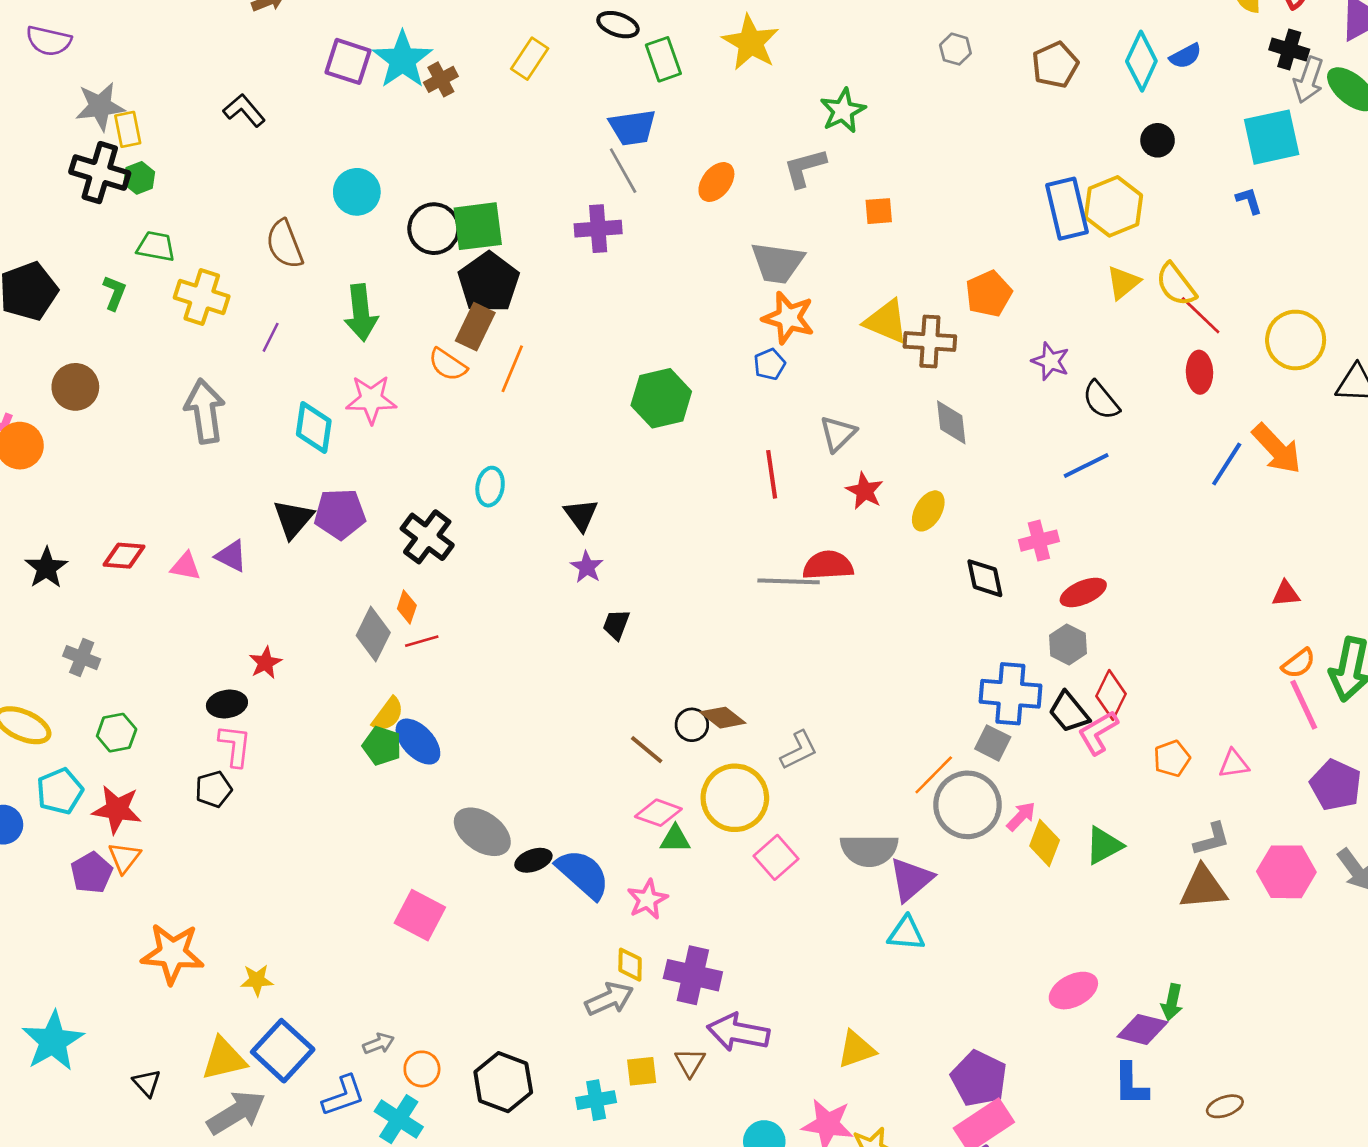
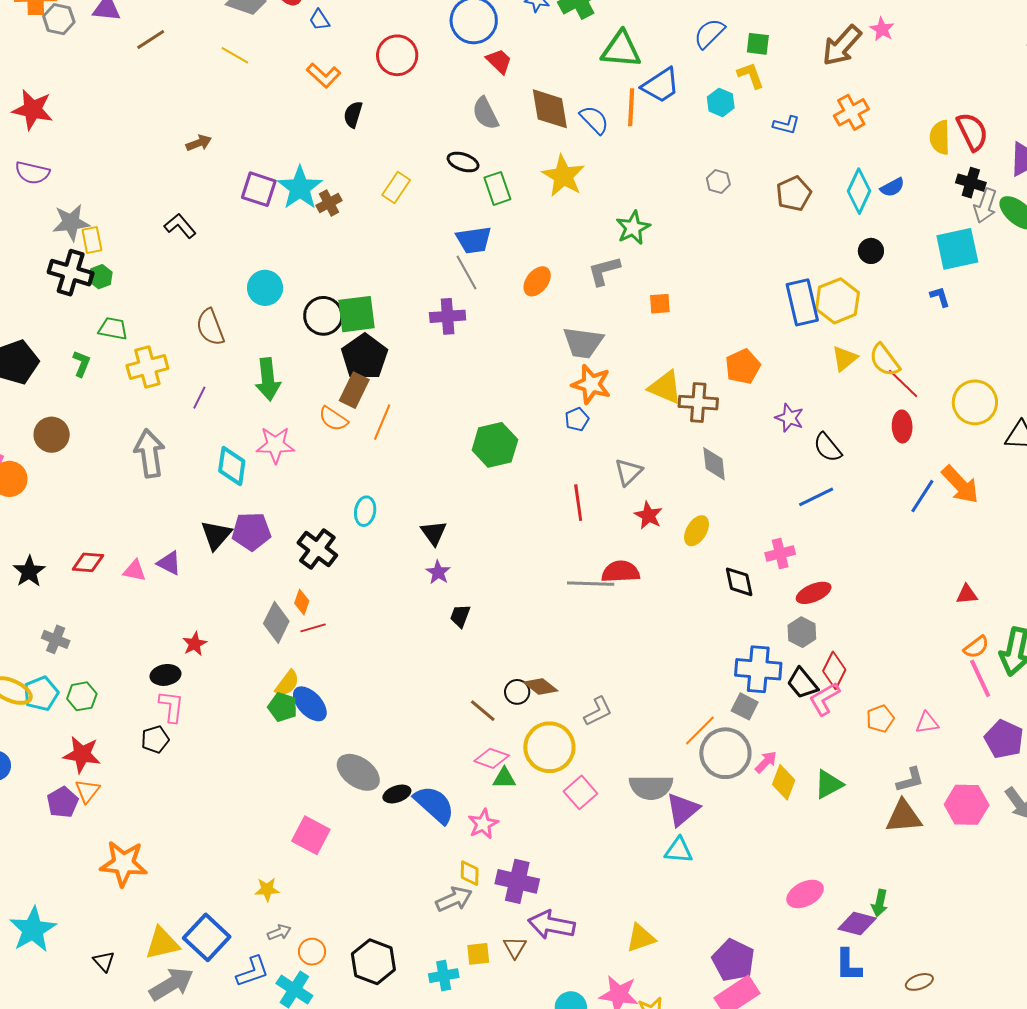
yellow cross: (202, 297) -> (147, 367), turned -33
cyan pentagon: (60, 791) -> (41, 694), moved
yellow star: (257, 980) -> (267, 889), moved

